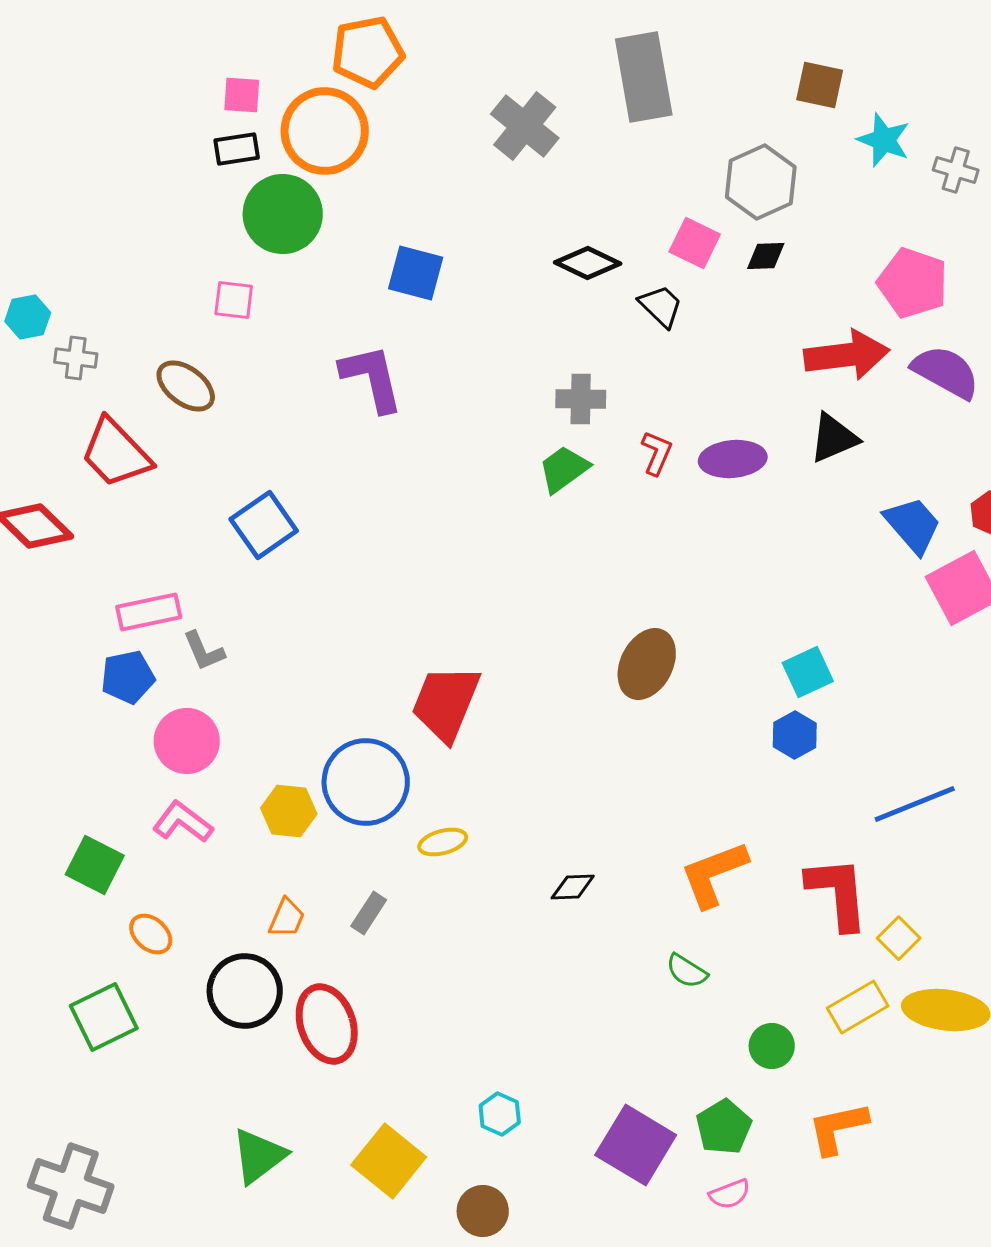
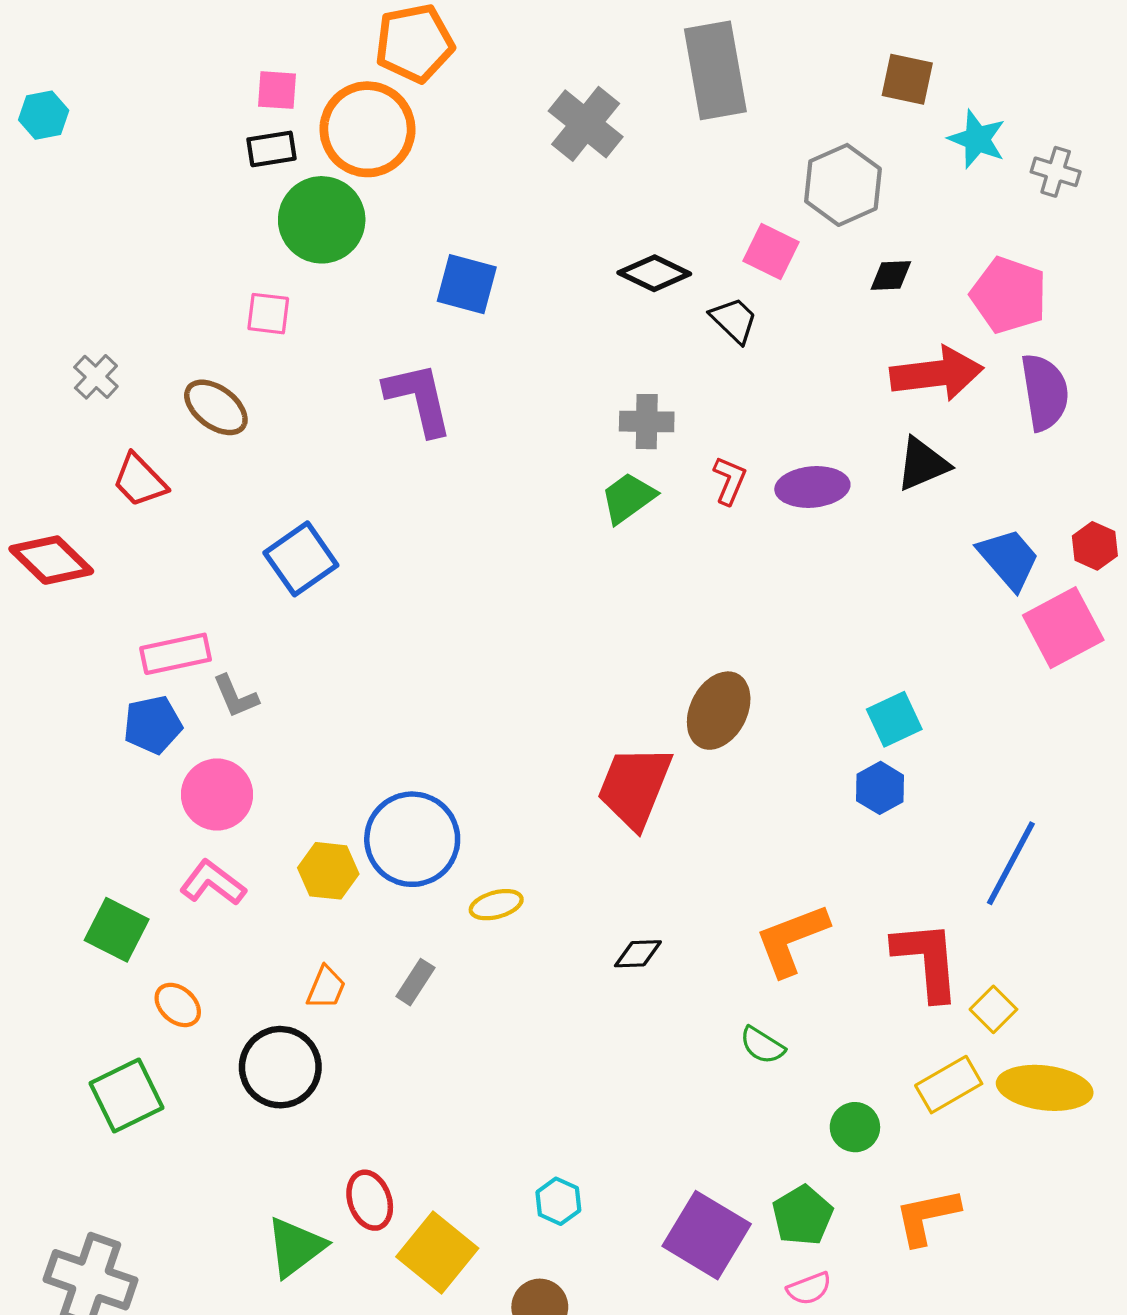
black diamond: (766, 256) -> (891, 275), moved
cyan hexagon: (28, 317) -> (44, 115), moved
gray cross: (76, 358) -> (96, 377), turned 36
purple semicircle: (946, 372) -> (1045, 392), turned 52
red trapezoid: (116, 453) -> (140, 480), size x0.7
red trapezoid: (446, 703) -> (635, 787), moved
blue line: (915, 804) -> (1011, 863), turned -40
red ellipse: (327, 1024) -> (370, 1200), moved, size x0.7

